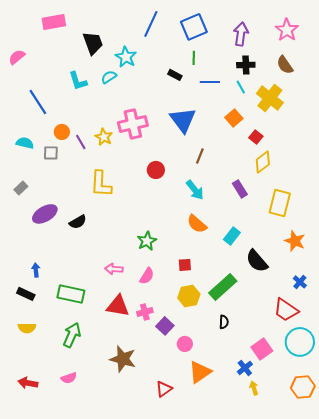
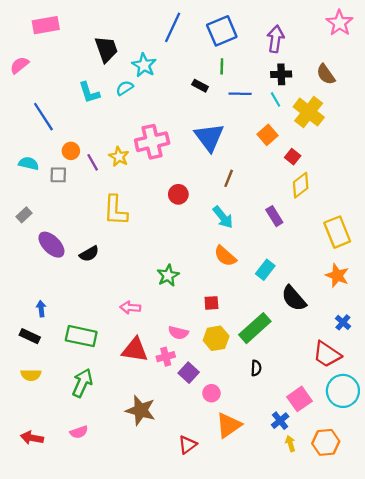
pink rectangle: (54, 22) -> (46, 25), moved
pink star: (287, 30) -> (340, 23), moved
yellow rectangle: (280, 203) -> (337, 232), moved, turned -36
purple ellipse: (45, 214) -> (51, 245), turned 75
pink semicircle: (147, 276) -> (178, 333), moved, turned 72
orange hexagon: (303, 387) -> (326, 442), moved

